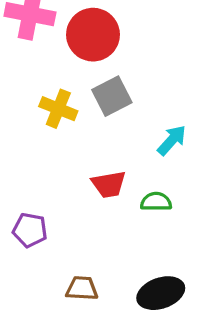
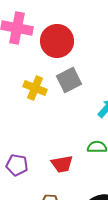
red trapezoid: (109, 184) -> (62, 164), moved

